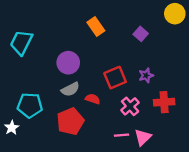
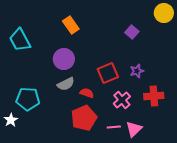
orange rectangle: (96, 26) -> (71, 25), moved
cyan trapezoid: (21, 42) -> (20, 40), turned -55
red pentagon: (70, 121) -> (84, 118), moved

